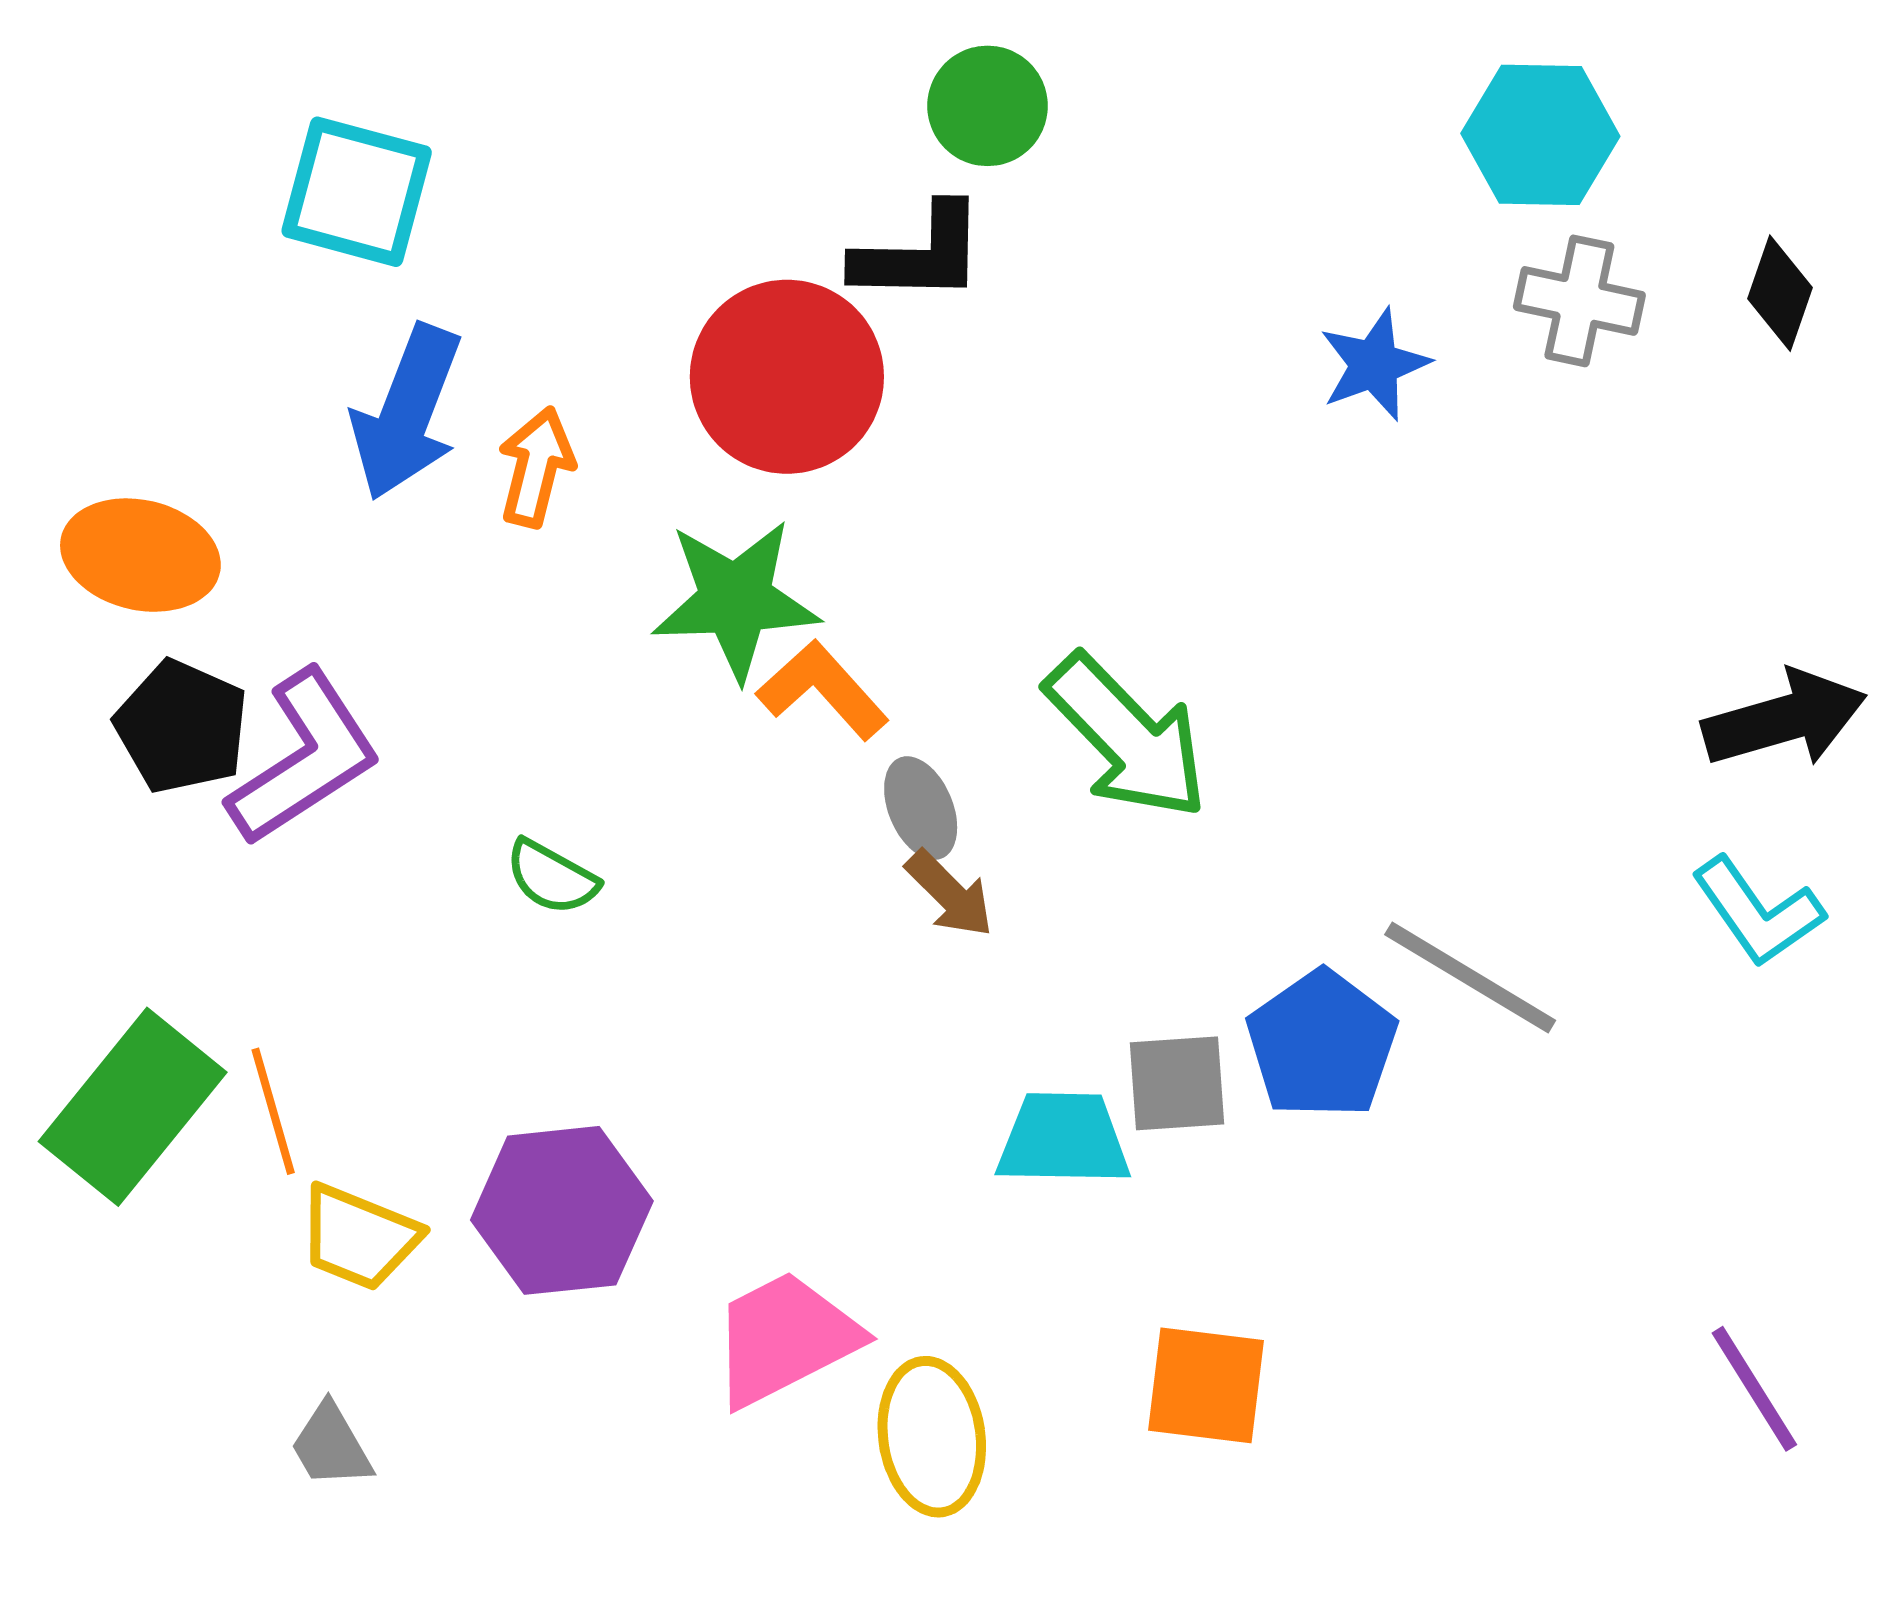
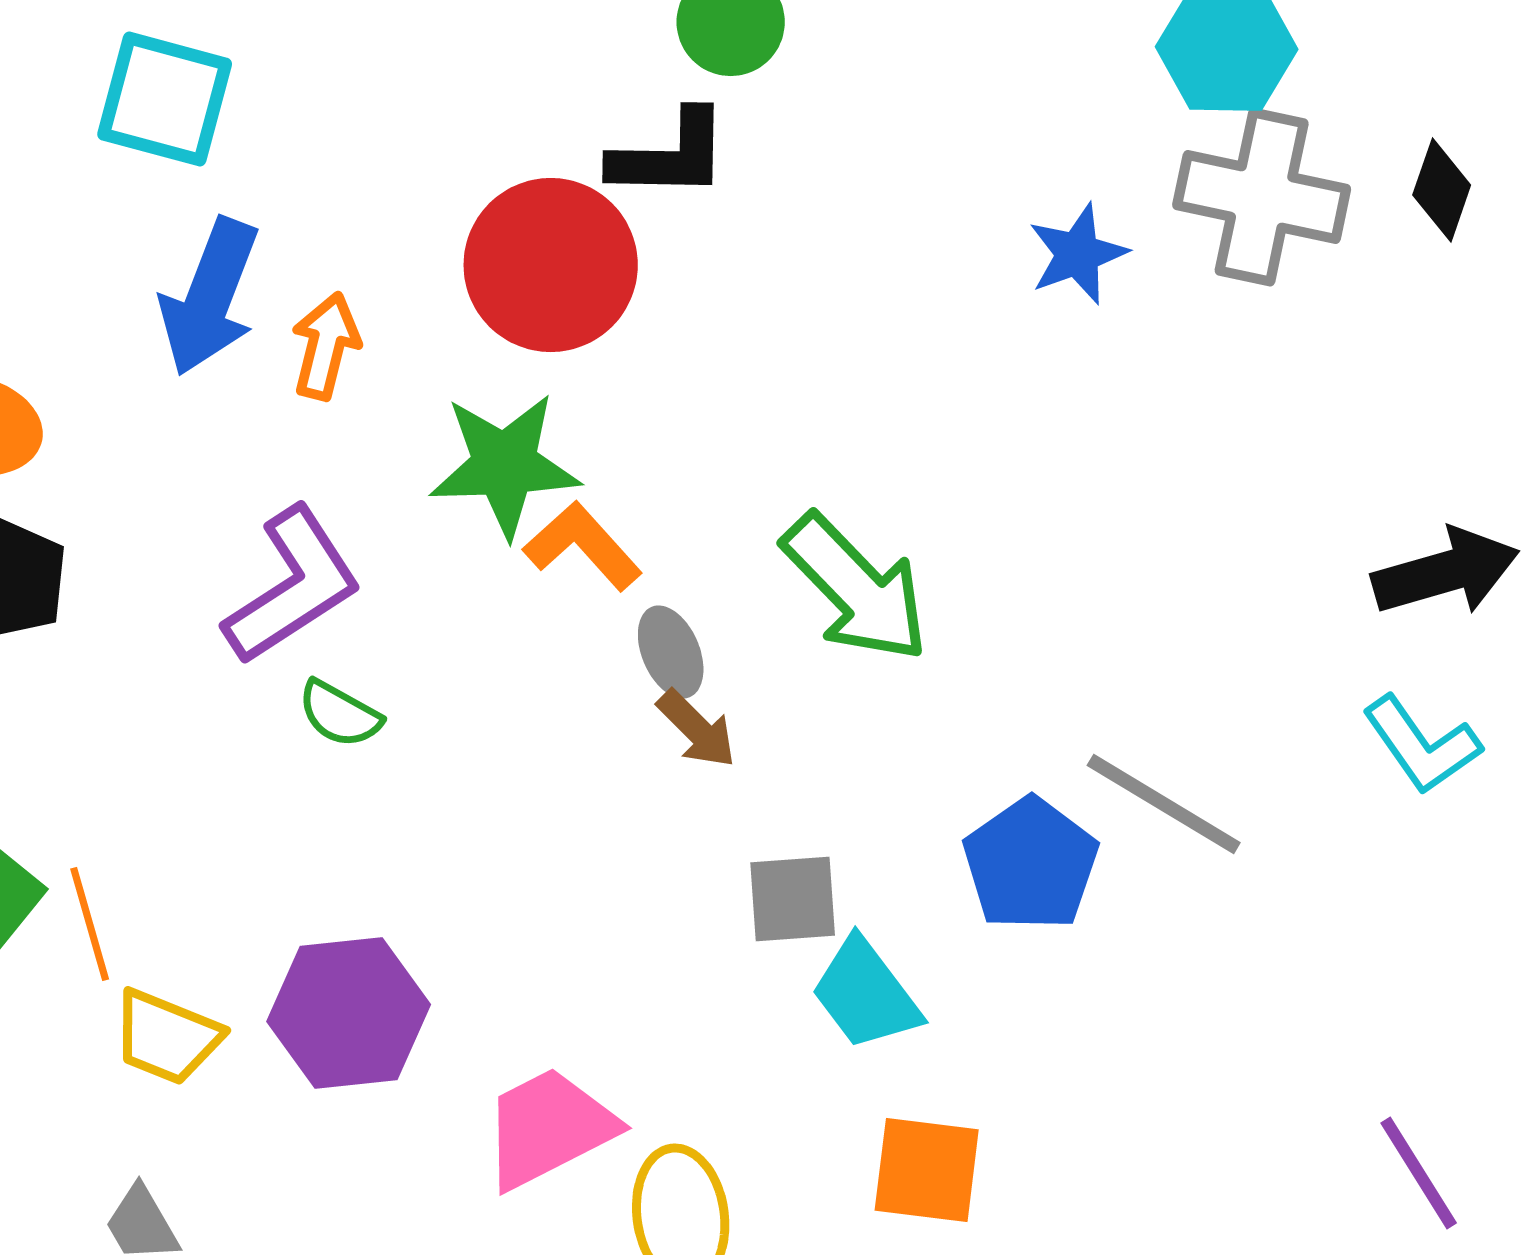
gray cross: (1579, 301) -> (1262, 197), size x1.5
purple L-shape: (304, 758) -> (293, 586), moved
gray square: (1177, 1083) -> (793, 899), moved
cyan trapezoid: (1063, 1139) -> (866, 994), moved, turned -128

